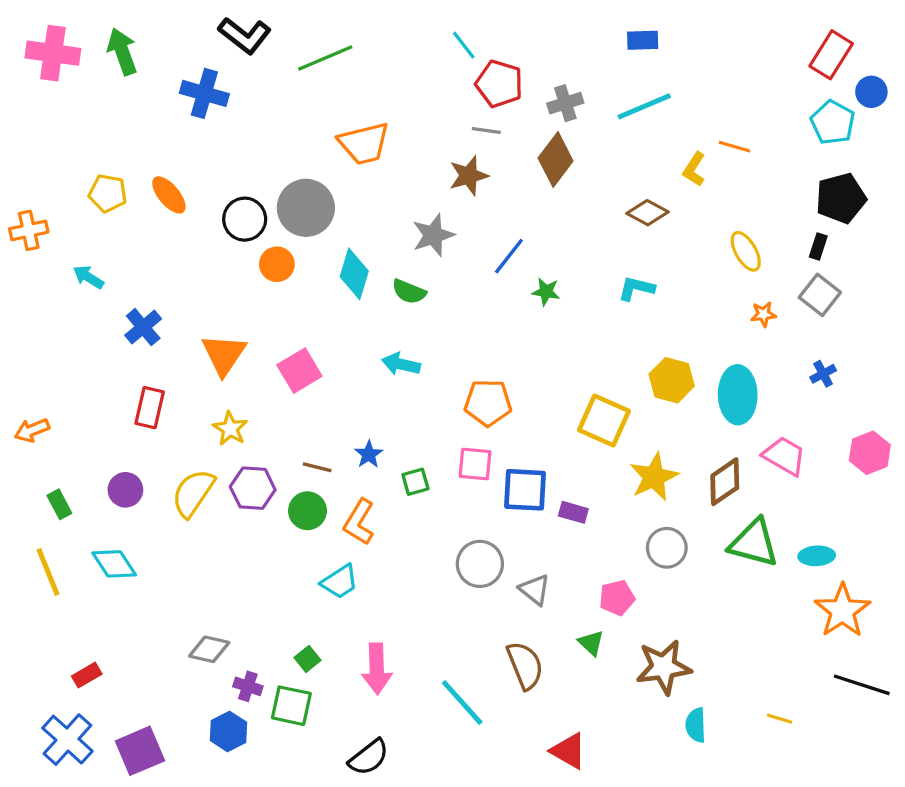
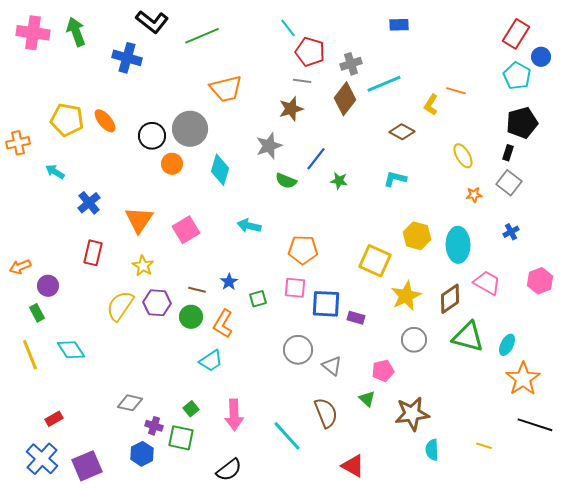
cyan line: (644, 106) -> (384, 84), moved
yellow pentagon: (108, 193) -> (67, 120), size x1.4
green semicircle: (409, 292) -> (286, 181), moved
purple circle: (125, 490) -> (48, 286), moved
cyan ellipse: (817, 556) -> (507, 345), turned -60

